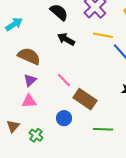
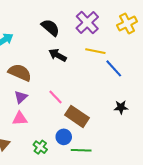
blue circle: (64, 118) -> (64, 137), moved
green line: (103, 129) -> (81, 150), moved
green cross: (36, 135) -> (40, 147), moved

